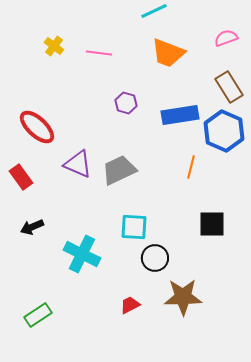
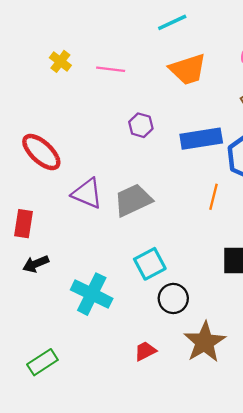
orange trapezoid: (168, 53) -> (188, 69), turned -39
red rectangle: (21, 177) -> (23, 224), moved, turned 45
cyan square: (134, 227) -> (150, 264), turned -32
brown star: (183, 297) -> (205, 342), turned -30

